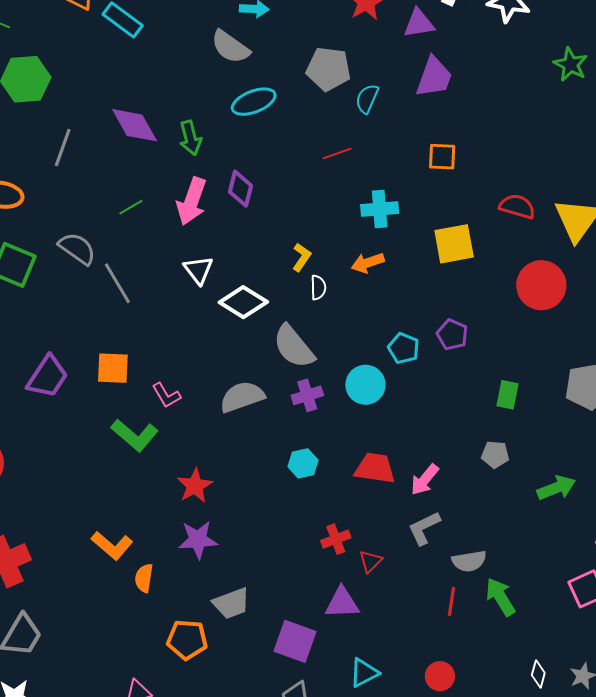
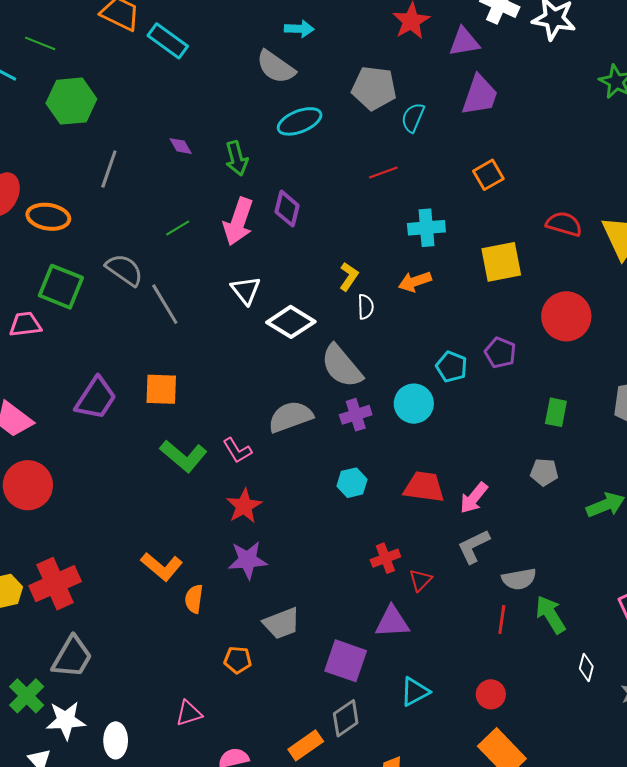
purple diamond: (135, 125) -> (181, 146), size x0.5
orange square: (442, 157) -> (488, 175), turned -32
red circle: (541, 285) -> (566, 316), moved
pink L-shape: (166, 395) -> (237, 450), moved
orange pentagon: (187, 640) -> (238, 660), size x0.7
white diamond: (538, 674) -> (586, 668), moved

